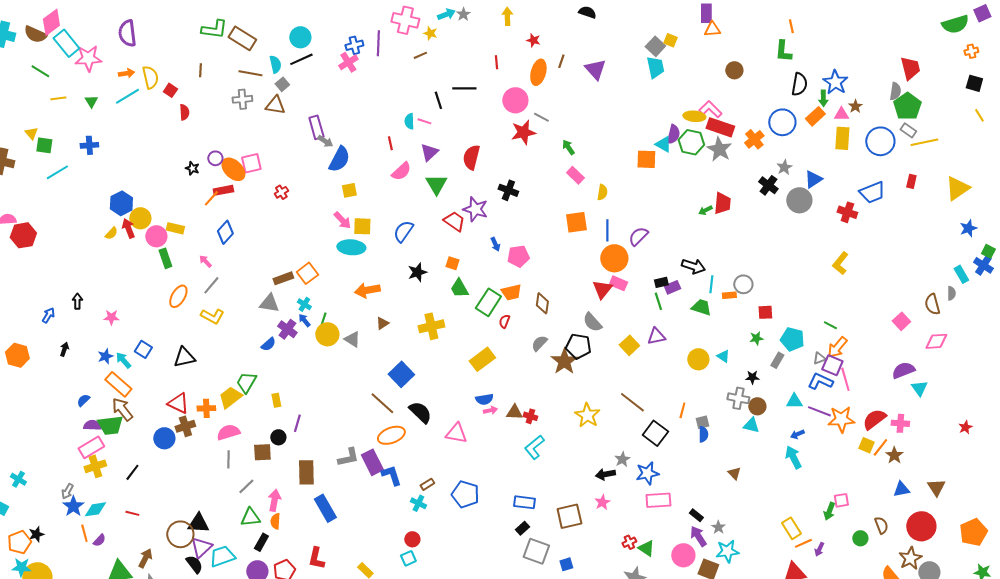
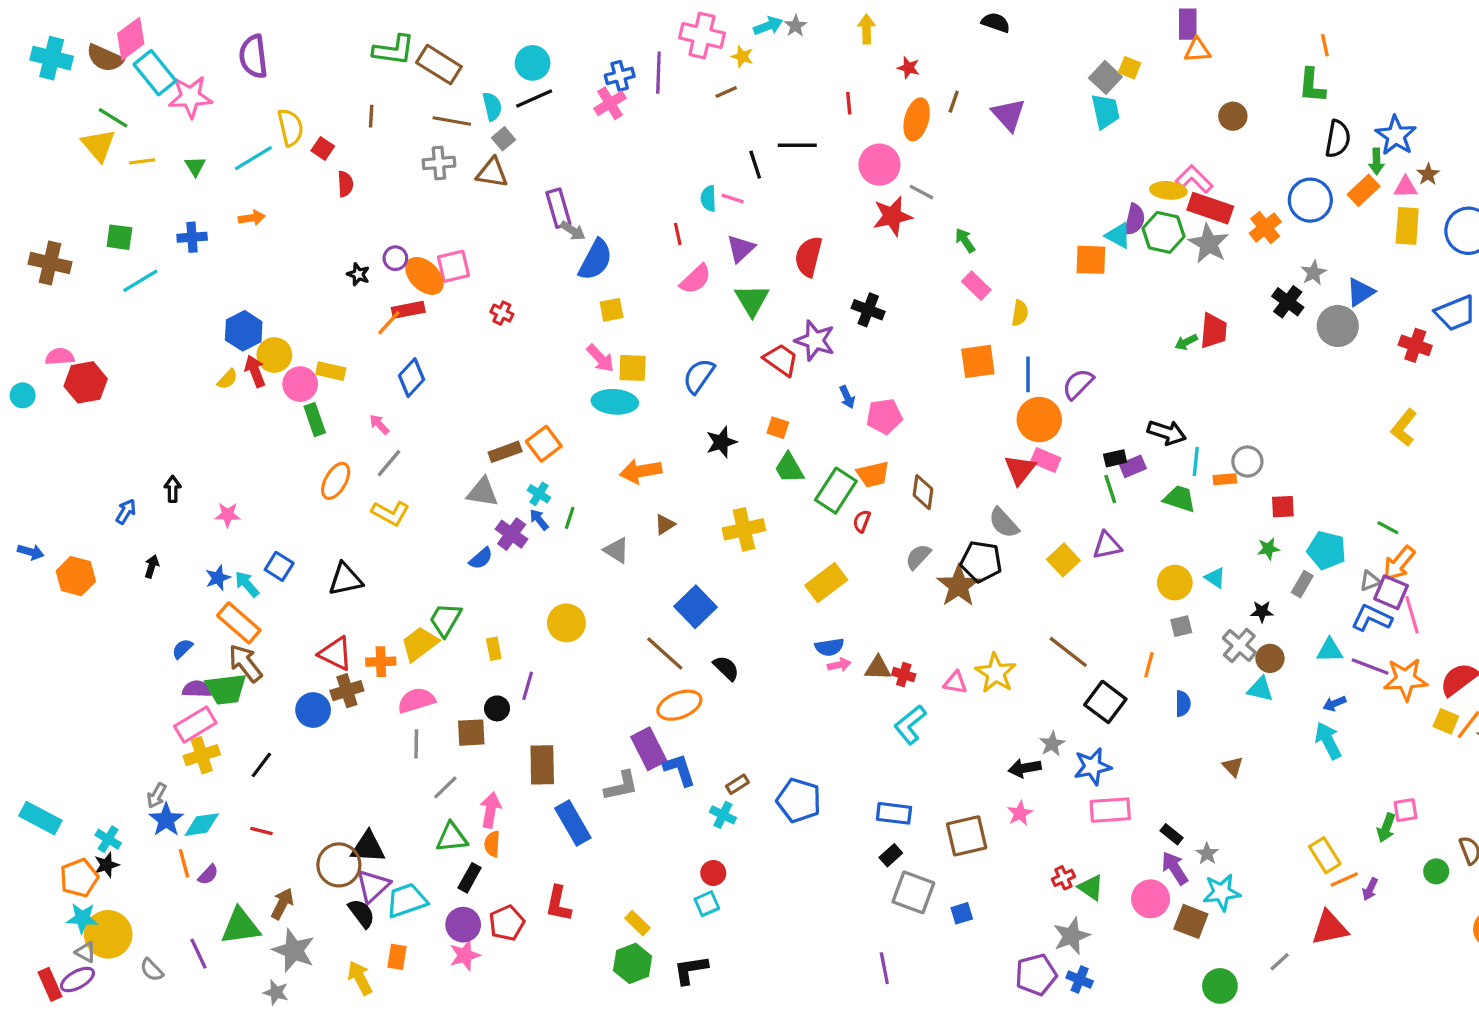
orange arrow: (126, 73) -> (252, 218), moved
yellow triangle: (31, 133) -> (98, 145), moved, size x1.6
red cross: (281, 192) -> (502, 313), turned -32
yellow circle: (327, 334) -> (566, 623), moved
gray cross: (738, 398) -> (1239, 645), turned 30
black semicircle: (420, 412) -> (726, 668), size x0.7
gray square: (702, 422) -> (1181, 626), moved
pink triangle: (456, 433) -> (955, 683), moved, size x0.7
gray L-shape: (348, 457) -> (621, 786), moved
cyan cross: (18, 479) -> (108, 839), moved

